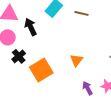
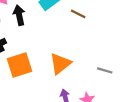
orange triangle: (76, 60) -> (60, 64), size x1.5

